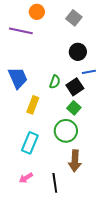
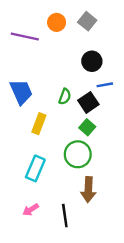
orange circle: (37, 12) -> (57, 22), moved

